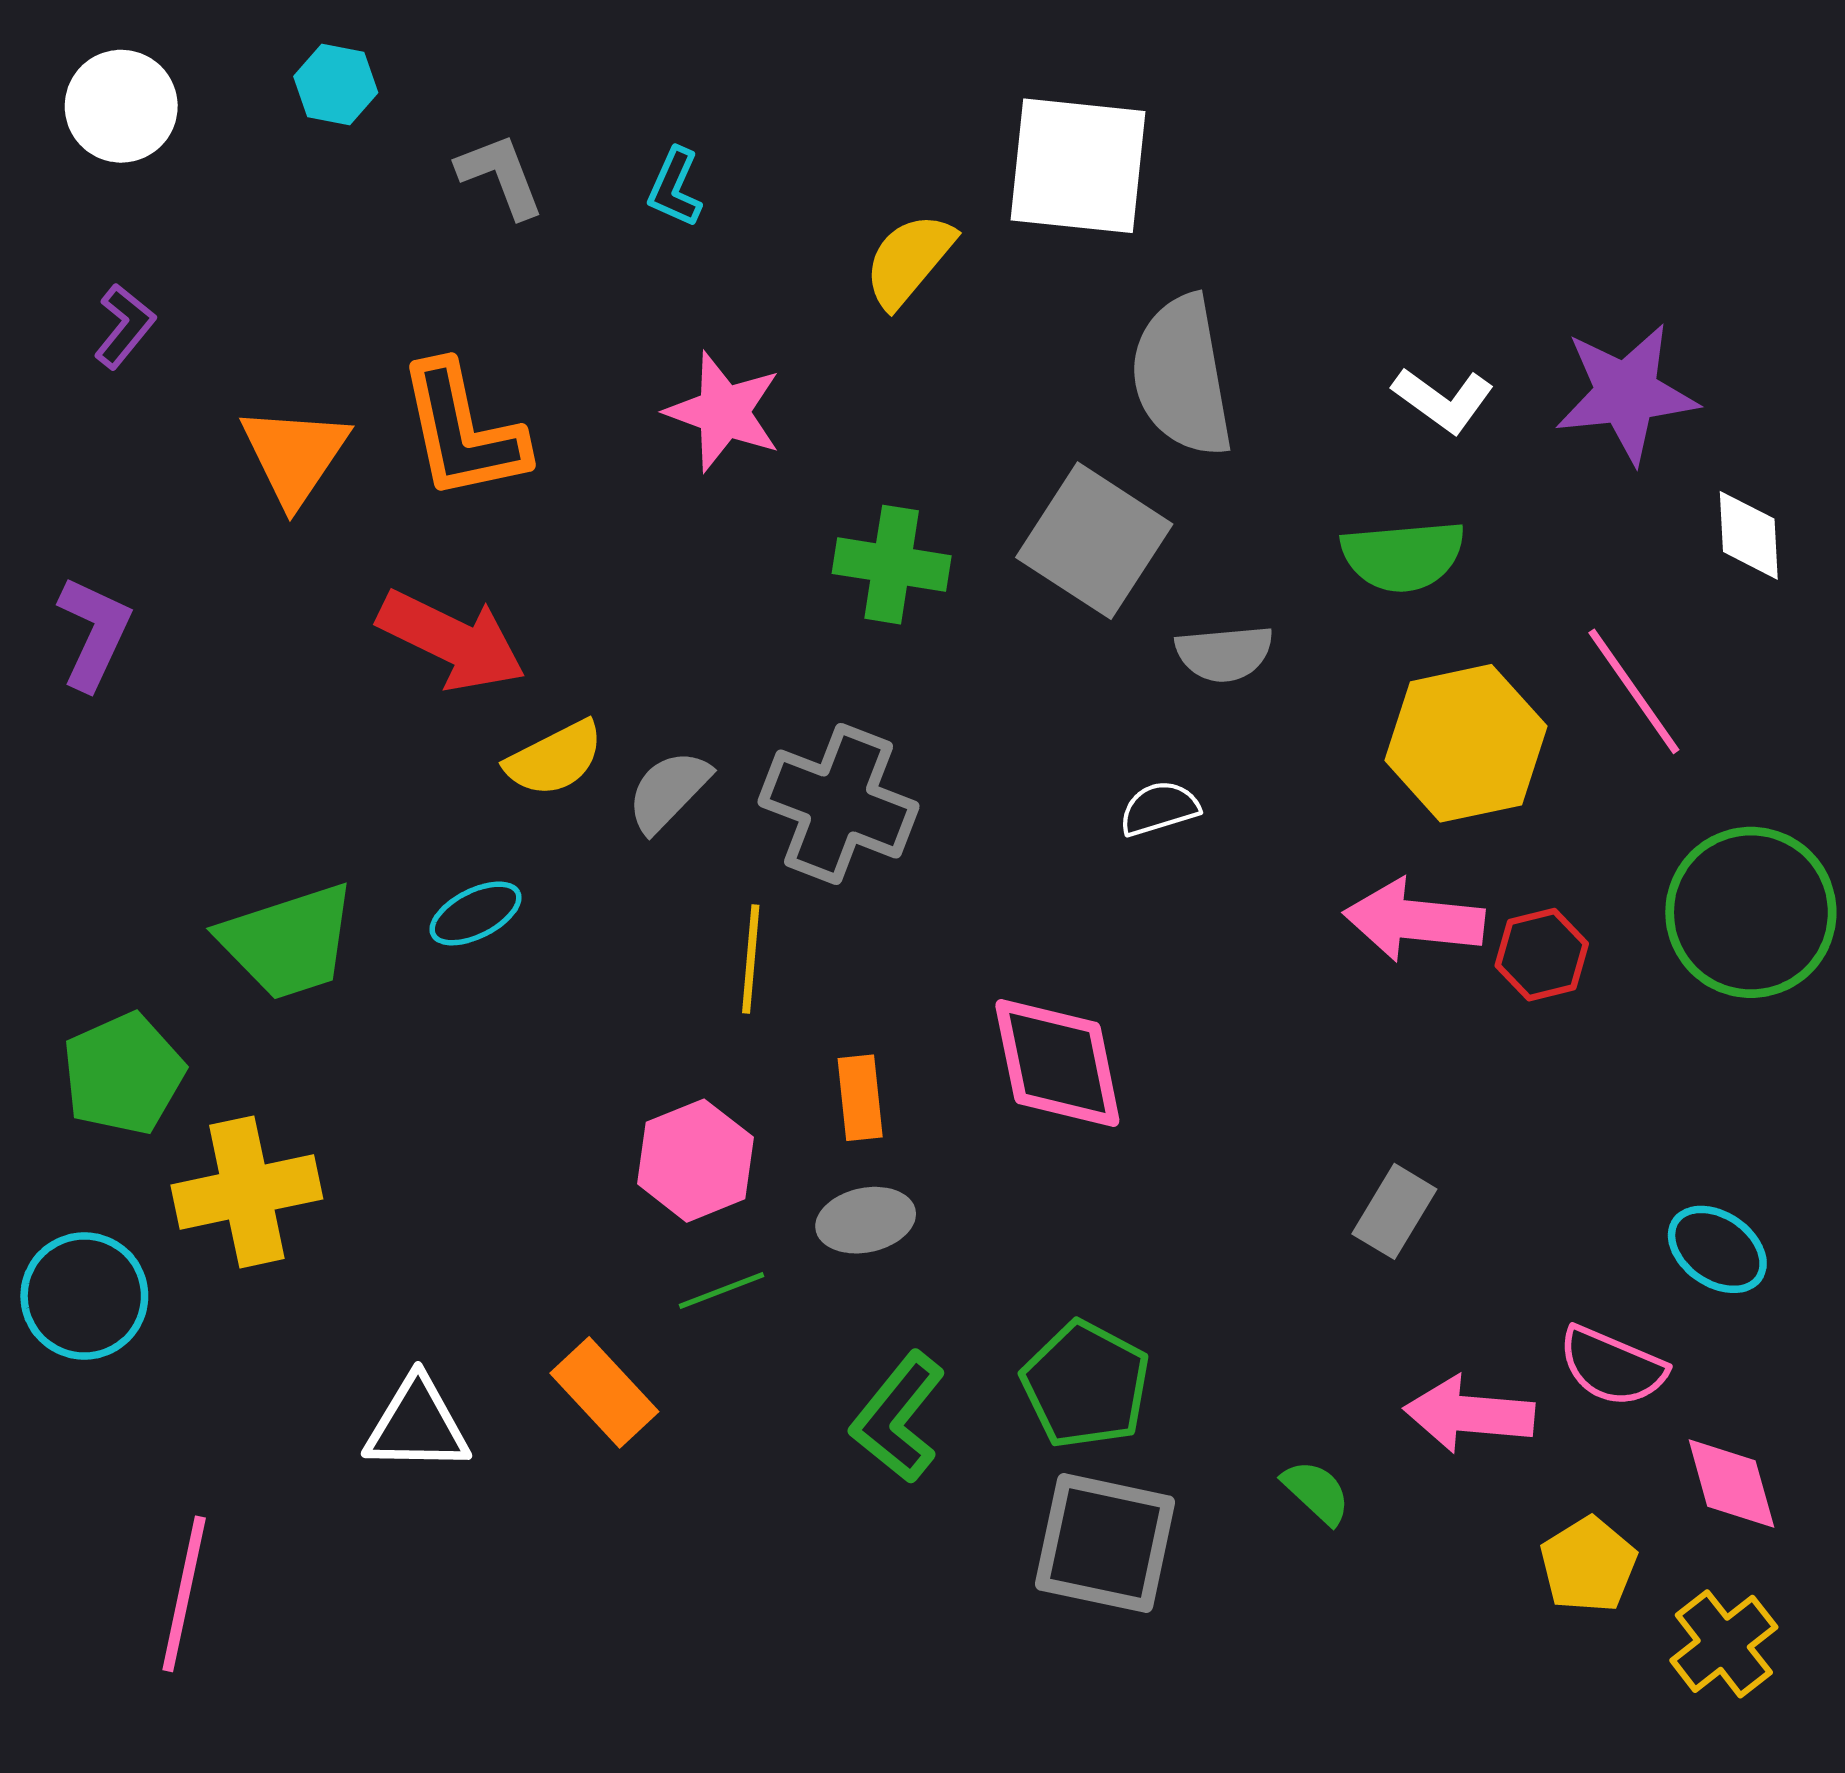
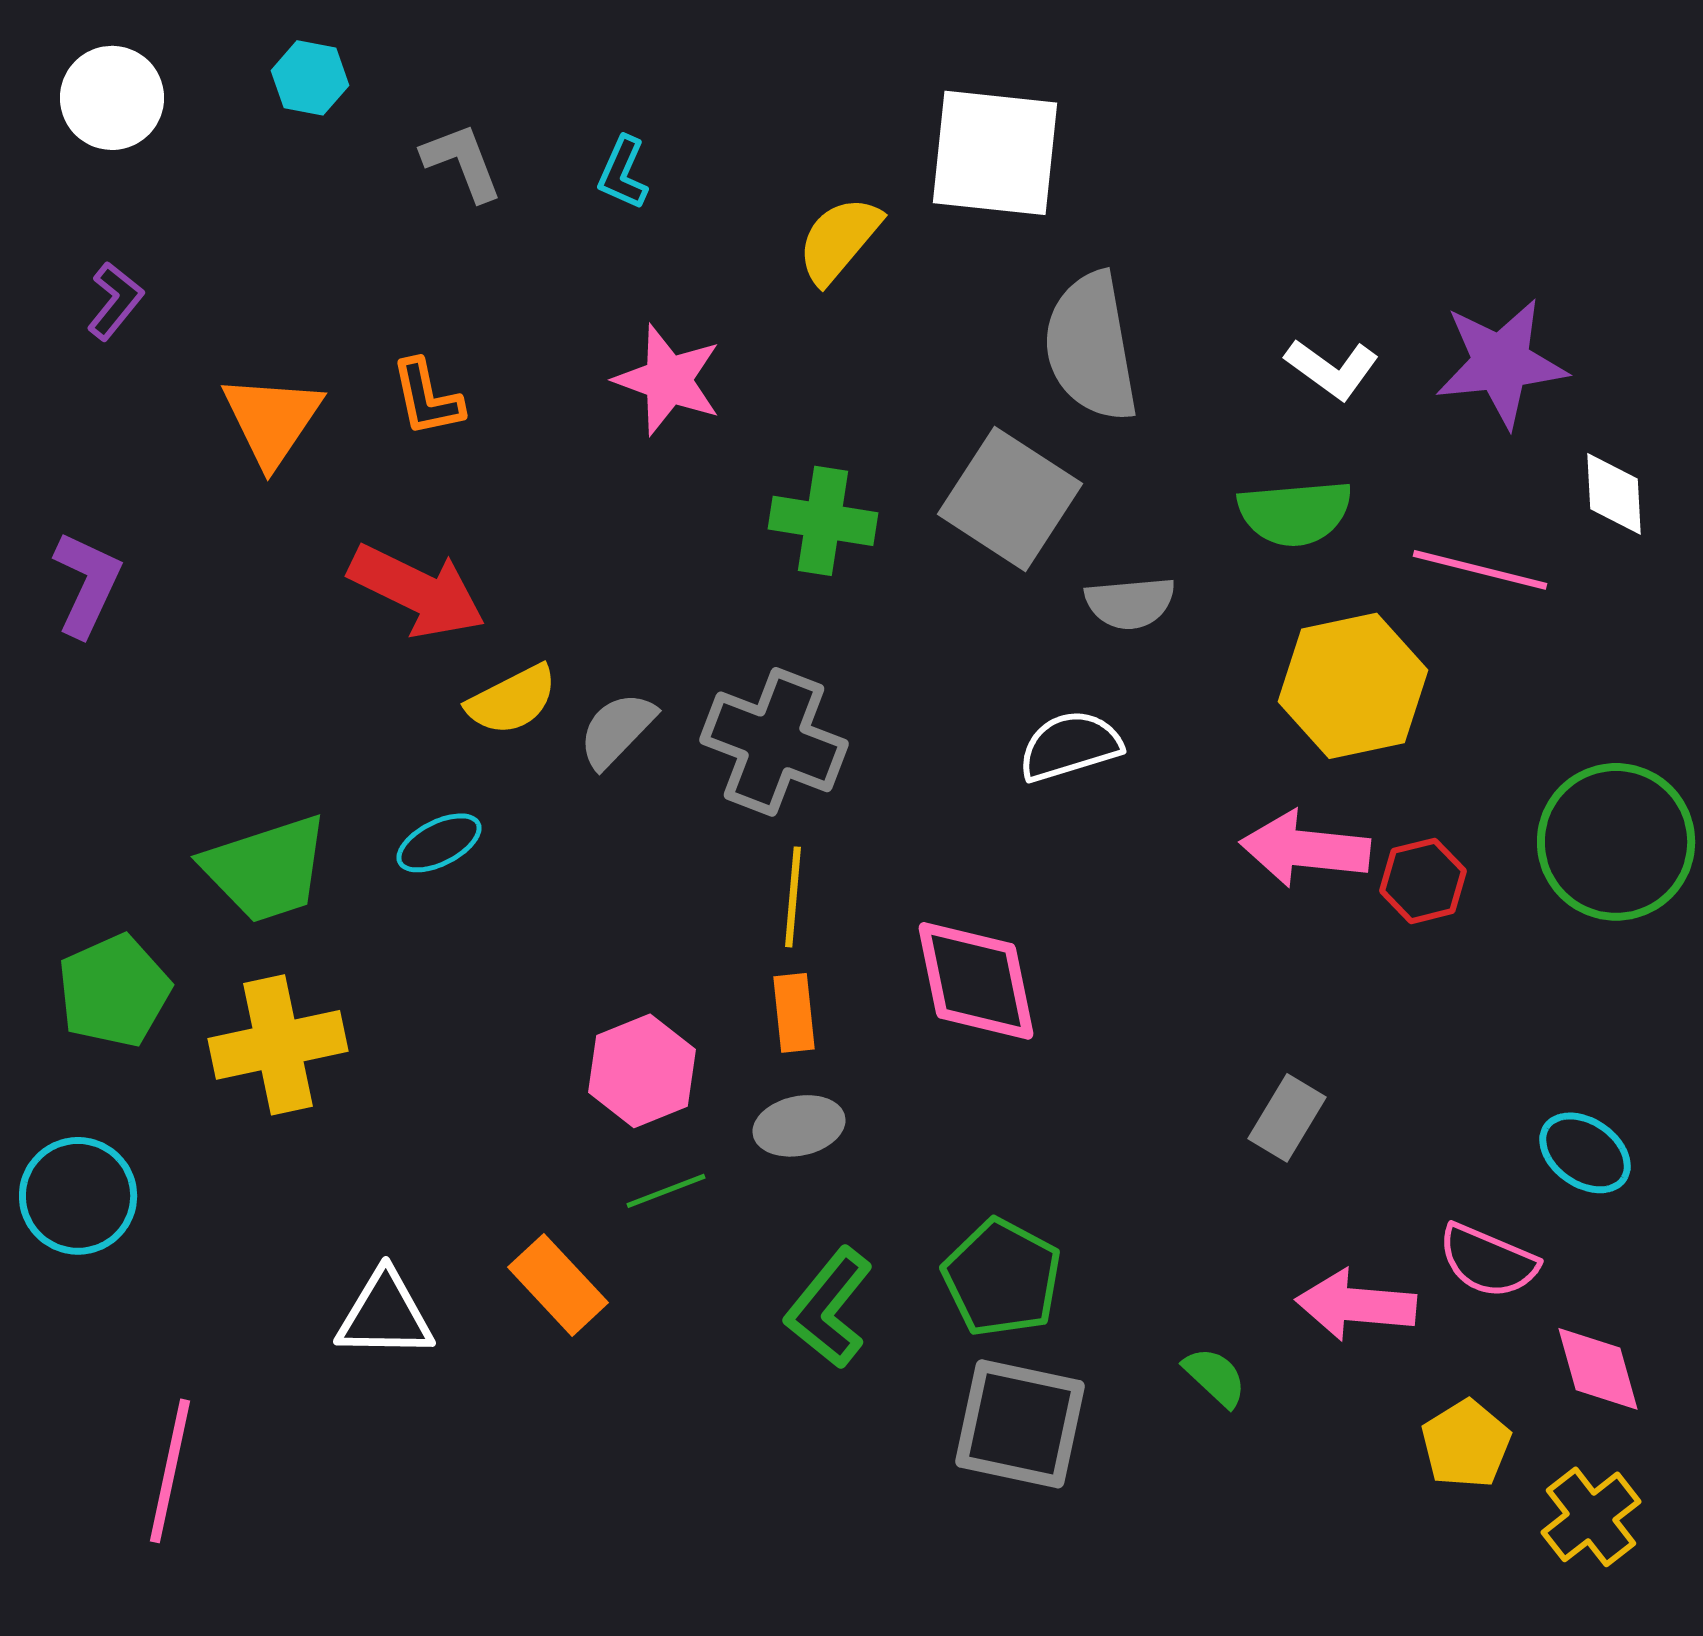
orange L-shape: (463, 431) -> (427, 398), size x0.6
pink line: (1634, 691) -> (1480, 570), moved, turned -41
white semicircle: (1159, 808) -> (1070, 746), size x1.4
yellow line: (751, 959) -> (793, 897), moved
yellow cross: (247, 1192) -> (278, 1045), moved

